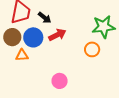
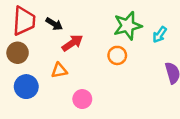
blue circle: (33, 37) -> (26, 87), moved
orange triangle: (22, 55) -> (59, 70), moved

